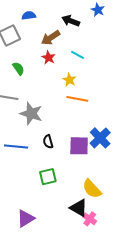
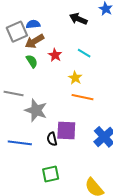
blue semicircle: (29, 16) -> (33, 24), moved
brown arrow: (51, 38) -> (35, 41), moved
green semicircle: (18, 68) -> (32, 61), moved
purple square: (79, 146) -> (66, 131), moved

